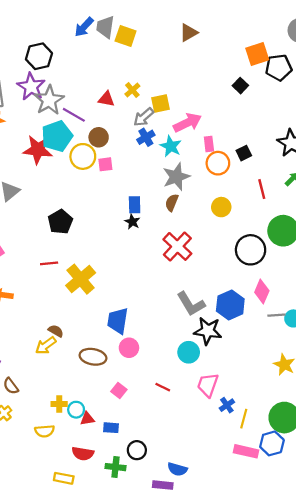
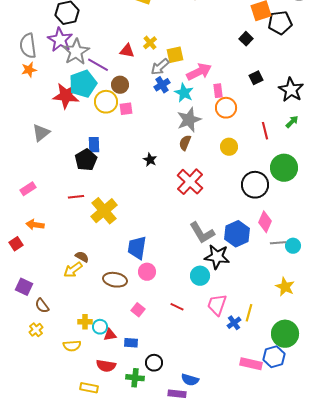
black square: (244, 153) -> (256, 78), moved
blue rectangle: (135, 205) -> (94, 145), moved
yellow line: (244, 419) -> (249, 313), moved

